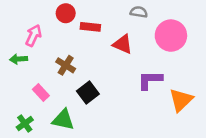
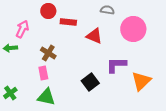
pink rectangle: (41, 93) -> (43, 73), moved, turned 32
black square: (88, 93) -> (90, 82), moved
green cross: (25, 123) -> (10, 93), moved

